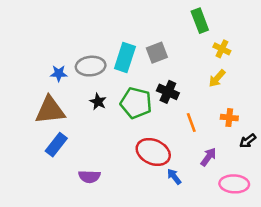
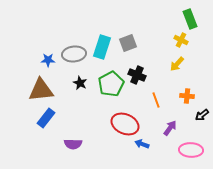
green rectangle: (200, 21) -> (190, 19), moved
green pentagon: (136, 103) -> (111, 84), turned 30
blue arrow: (174, 177) -> (142, 144), turned -32

